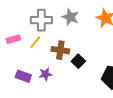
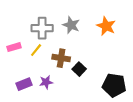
purple rectangle: (23, 76) -> (24, 84), turned -42

